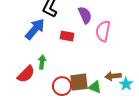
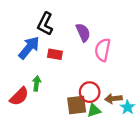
red rectangle: (67, 36) -> (55, 54), moved
red circle: (62, 86) -> (90, 92), moved
green triangle: (95, 87) -> (94, 110), turned -40

